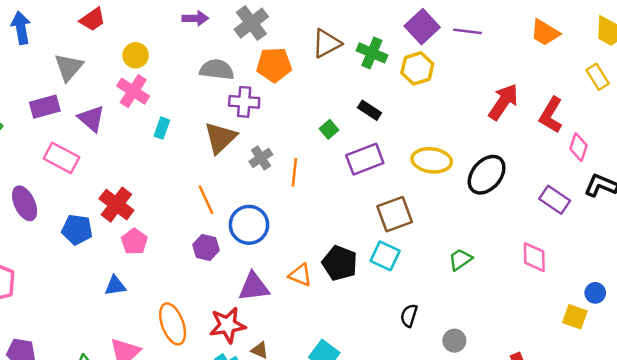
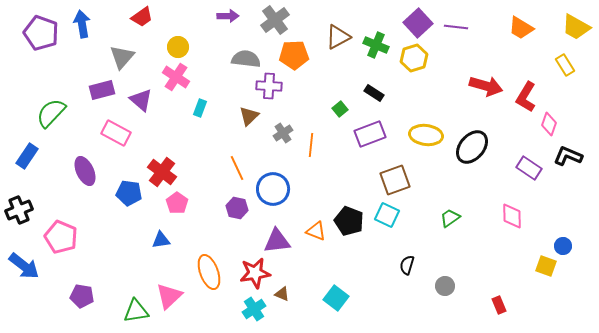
red arrow: (503, 102) -> (486, 86), turned 72
brown triangle: (220, 138) -> (249, 116), size x0.7

